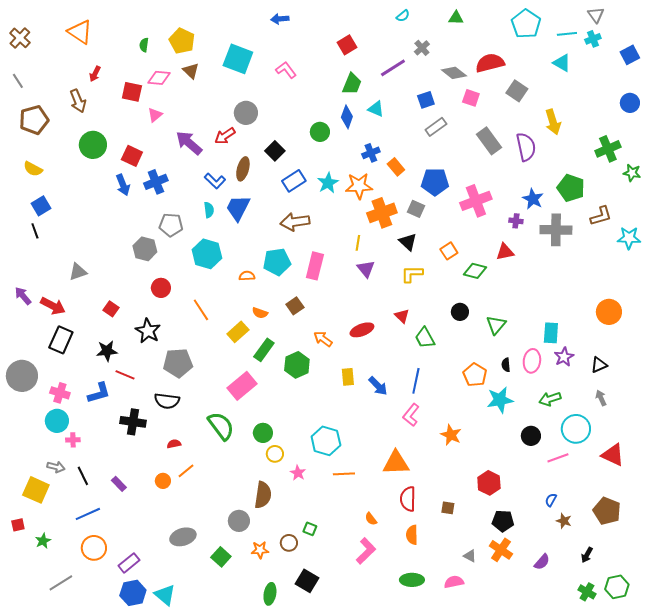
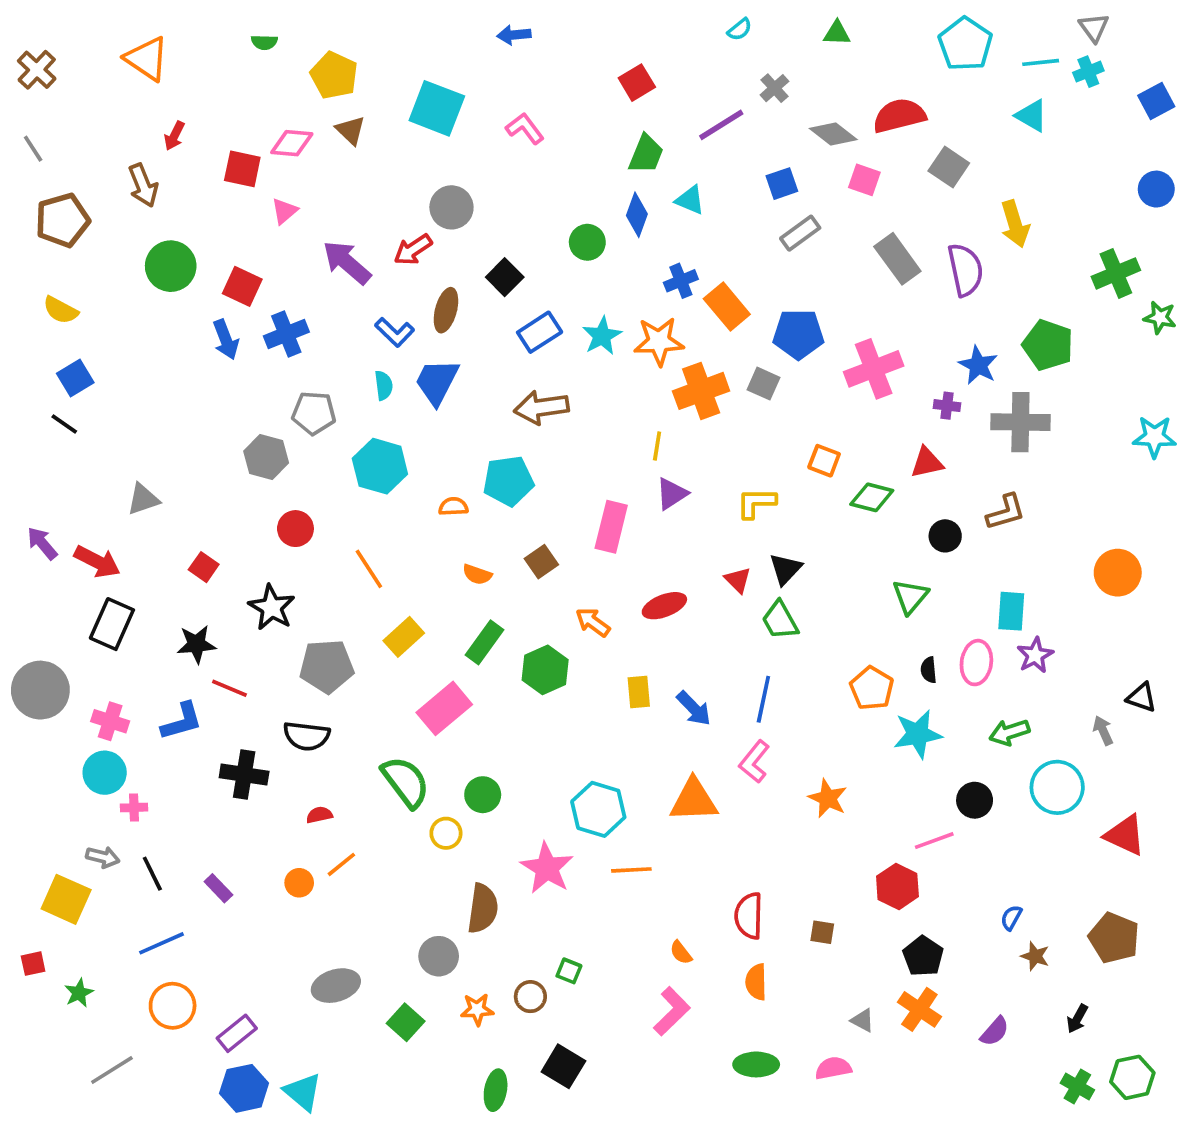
green semicircle: (144, 45) -> (264, 42), moved, turned -96
orange rectangle: (396, 167) -> (727, 307), size x1.4
brown L-shape: (601, 216) -> (1006, 512), moved
black line: (35, 231) -> (64, 424), turned -35
black triangle: (408, 242) -> (786, 569), moved, turned 30
orange square: (449, 251) -> (824, 461), turned -36
pink rectangle: (315, 266) -> (611, 527), moved
purple triangle: (366, 269) -> (672, 494), turned 36
black circle: (460, 312) -> (945, 536), moved
yellow rectangle: (238, 332) -> (404, 637), moved
black triangle: (599, 365) -> (1142, 697), moved, turned 42
yellow circle: (275, 454) -> (446, 833), moved
pink line: (558, 458) -> (934, 841), moved
orange triangle: (396, 463) -> (694, 800), moved
pink star: (298, 473) -> (547, 868), size x1.8
black pentagon: (503, 521) -> (923, 956), turned 30

